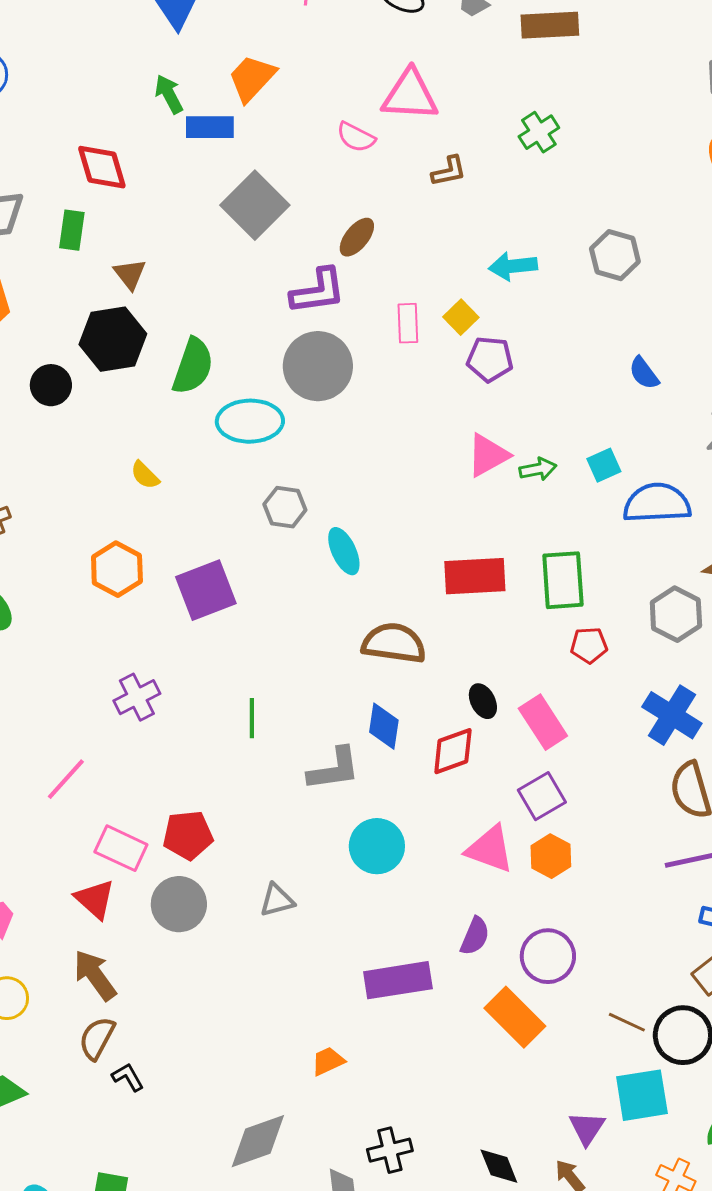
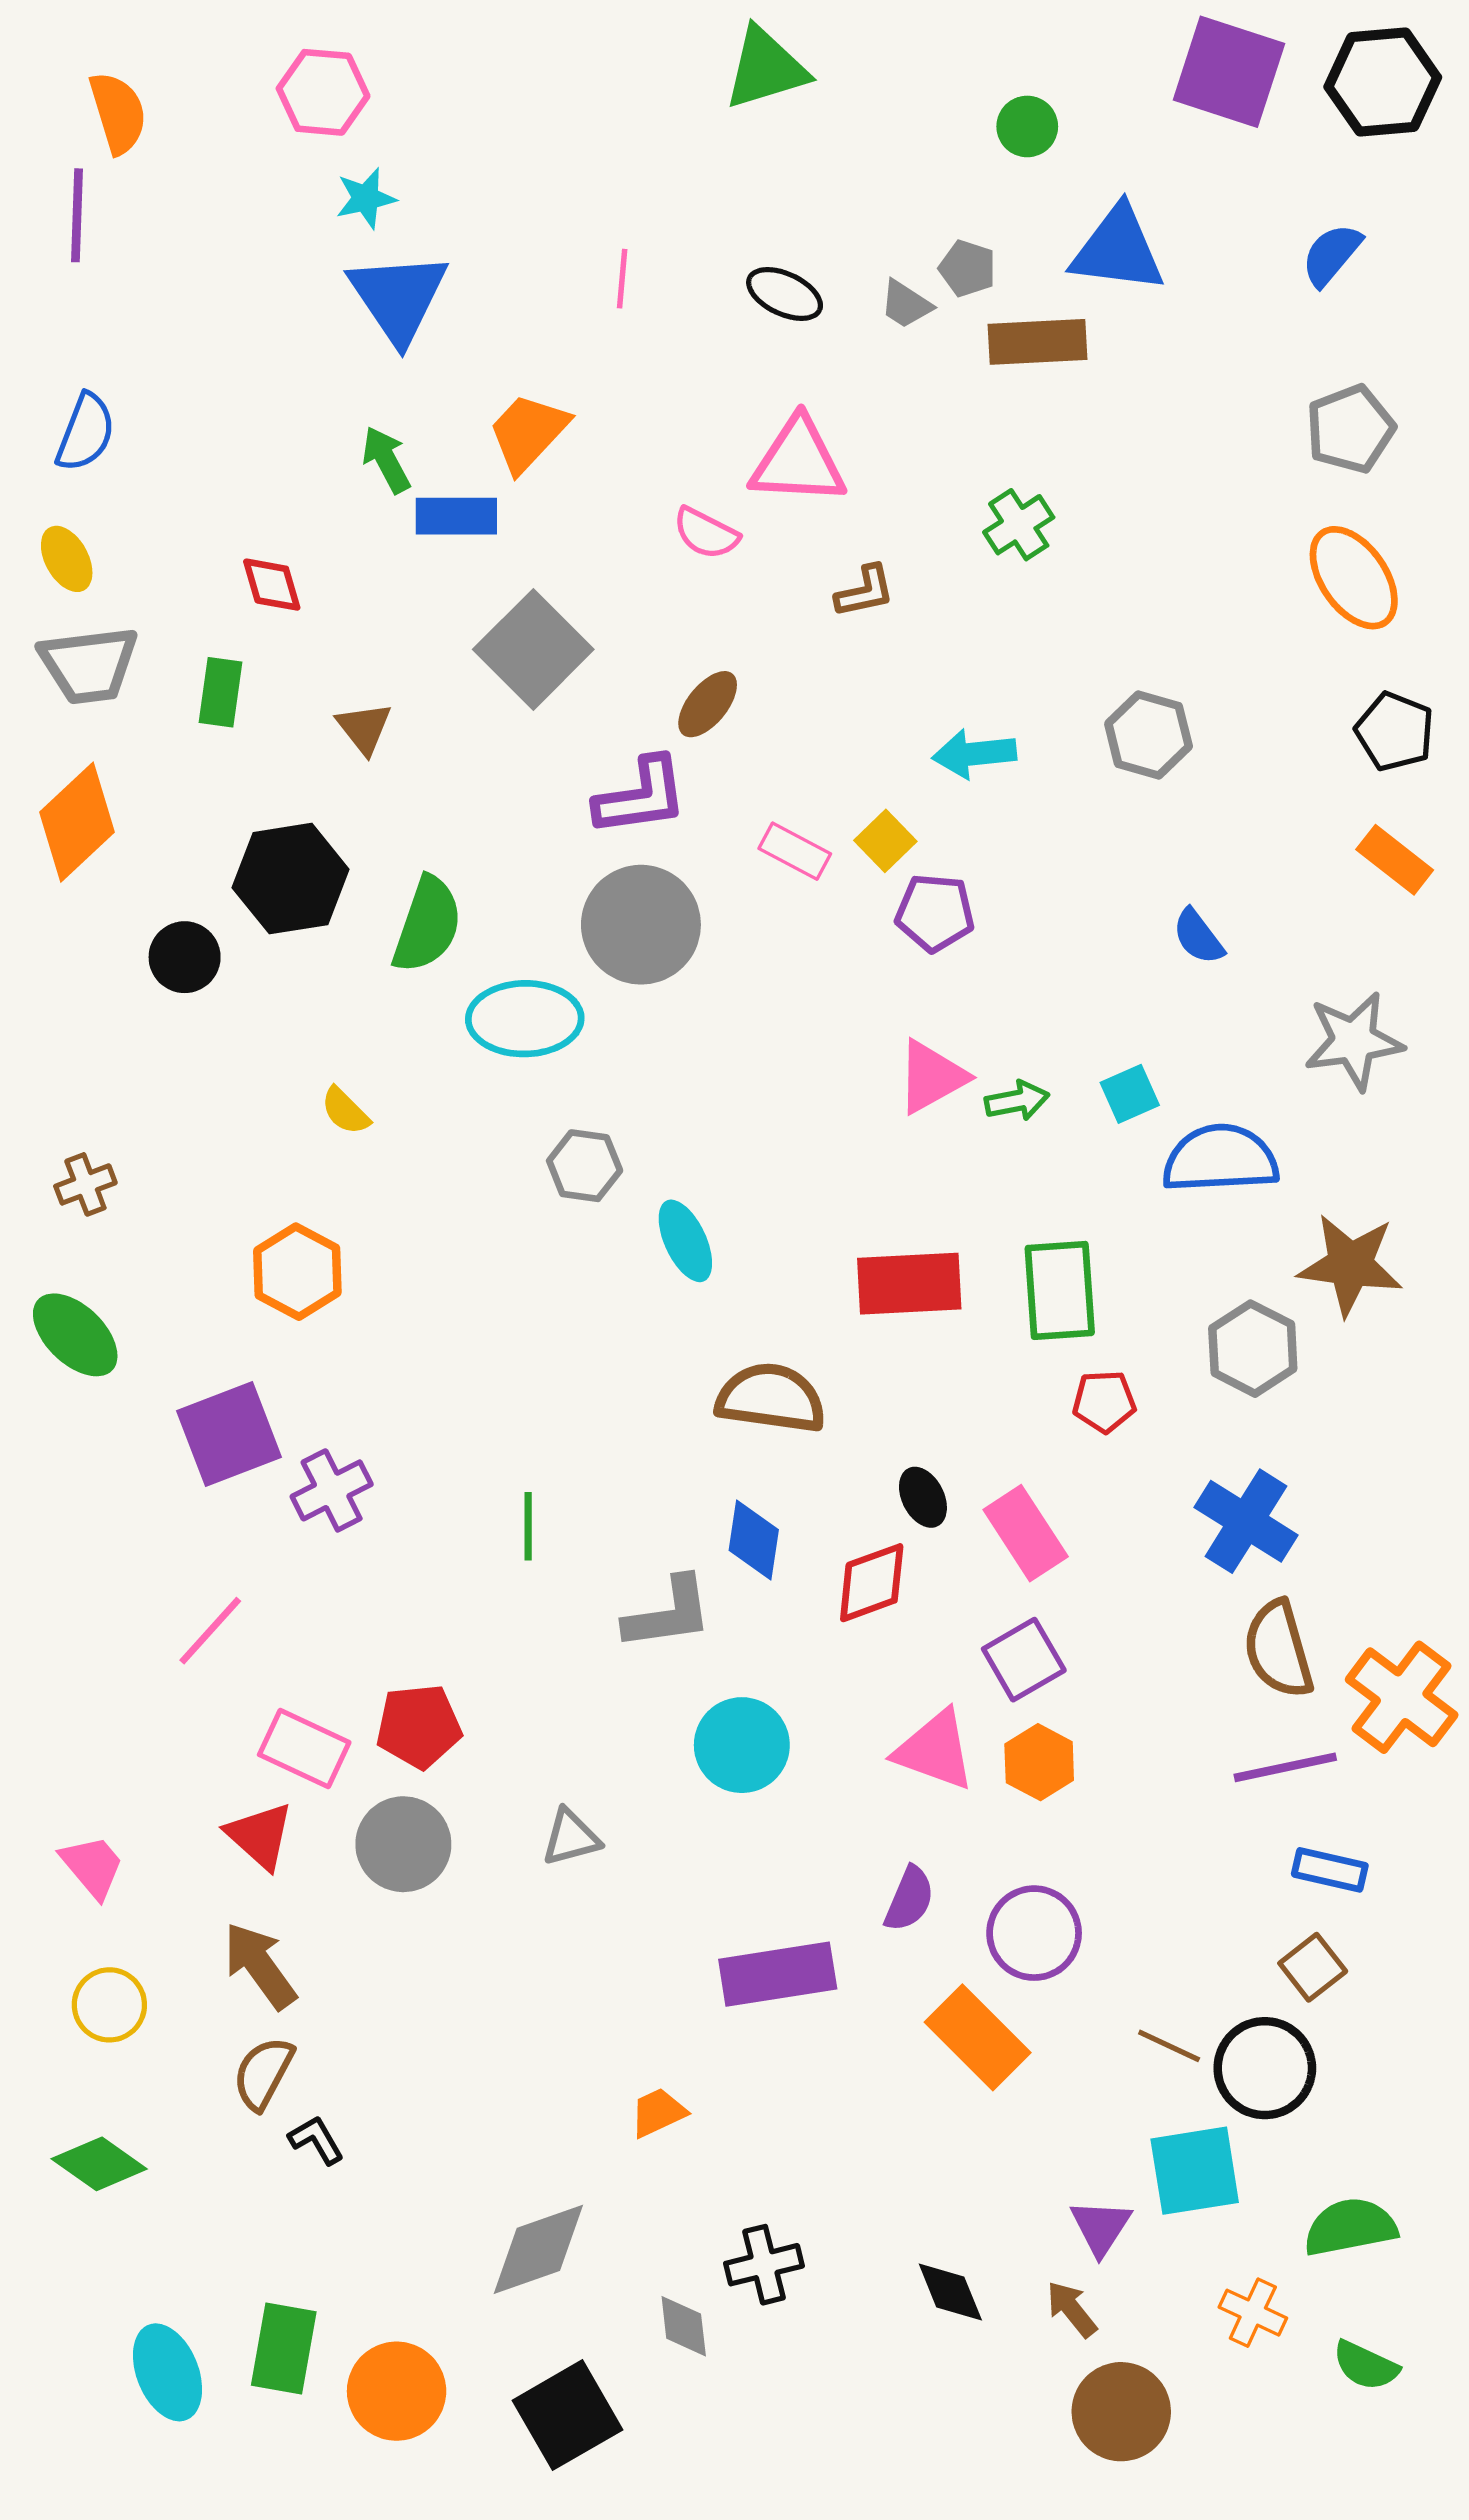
red diamond: (102, 167) -> (272, 585), size x0.7
brown triangle: (130, 274) -> (364, 728), moved
pink rectangle: (408, 323) -> (795, 851), turned -60
purple square: (206, 590) -> (229, 1434), moved

